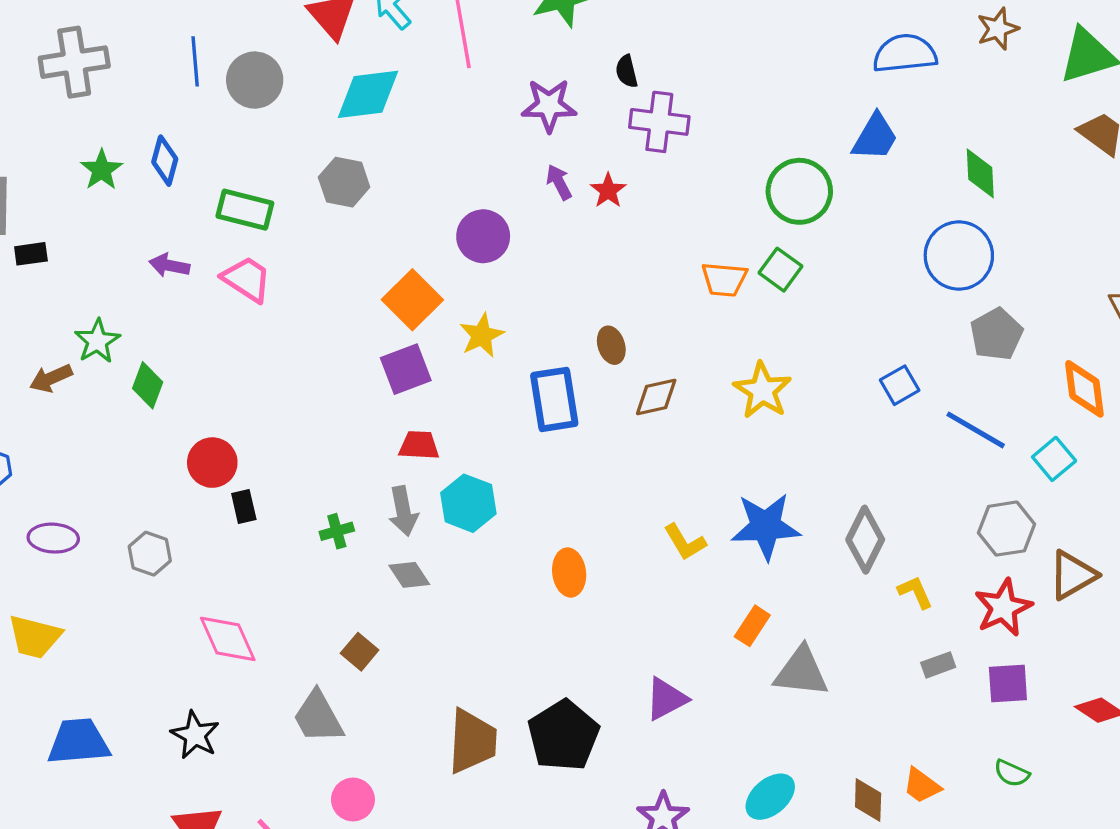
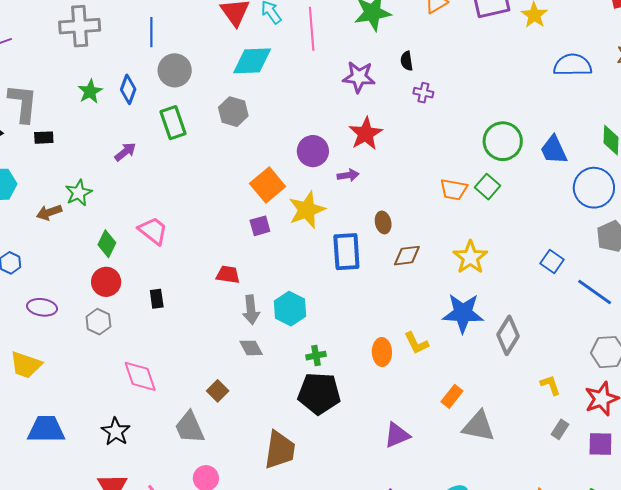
gray circle: (255, 80) -> (175, 70), moved
purple cross: (659, 122) -> (423, 93), size x0.6
blue trapezoid: (875, 137) -> (554, 150), moved, turned 120
purple arrow: (559, 182) -> (348, 175), moved, turned 105
red star: (608, 191) -> (366, 134), moved, size x1.6
green rectangle: (245, 210) -> (173, 123), turned 52
purple arrow: (169, 265) -> (125, 152), turned 125
pink trapezoid: (247, 279) -> (153, 231), moved
yellow star: (482, 335) -> (307, 210), size x1.4
purple square: (406, 369) -> (260, 226), size x0.7
green diamond: (148, 385) -> (107, 244), moved
blue square: (900, 385) -> (552, 261), turned -30
red trapezoid: (419, 445) -> (228, 275), moved
red circle: (212, 463) -> (106, 282), moved
blue star: (766, 526) -> (463, 313), moved
green cross: (337, 531) -> (316, 356), moved
gray diamond: (865, 540) -> (508, 335), moved
orange ellipse: (569, 573) -> (382, 352), moved
gray rectangle: (938, 665) -> (560, 429), turned -42
black pentagon: (563, 735) -> (319, 393), moved, turned 30

